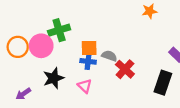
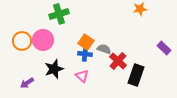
green cross: (59, 30) -> (59, 14), moved
orange square: (89, 48) -> (86, 42), turned 35
black rectangle: (163, 83) -> (136, 75), moved

